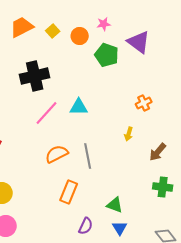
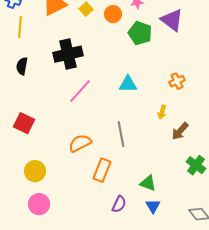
cyan triangle: (79, 107) -> (128, 84), moved
brown arrow: (158, 152) -> (180, 131), moved
orange semicircle: (57, 154) -> (80, 143), moved
green cross: (163, 187) -> (196, 165), turned 30

